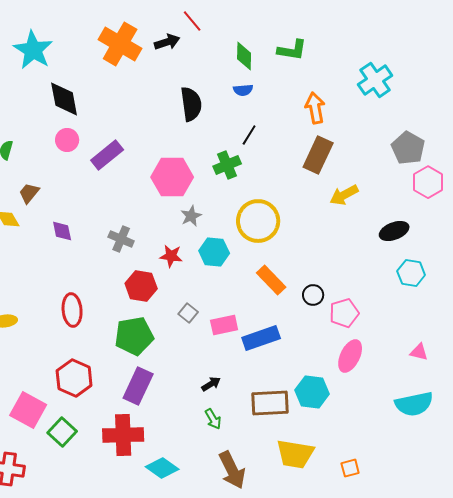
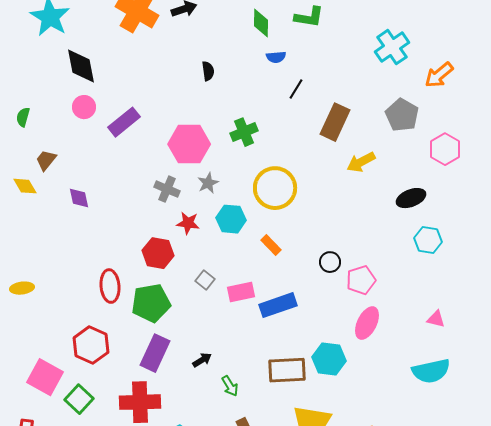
blue semicircle: (243, 90) -> (276, 57), moved
black semicircle: (191, 104) -> (208, 71), size x0.6
orange arrow: (315, 108) -> (439, 75), moved, turned -120
black line: (249, 135) -> (296, 89), moved
gray pentagon: (408, 148) -> (402, 115), moved
gray cross: (121, 239) -> (167, 189), moved
orange rectangle: (271, 280) -> (271, 245), moved, size x0.7
red ellipse: (72, 310) -> (110, 286), moved
black arrow: (211, 384) -> (202, 360), moved

